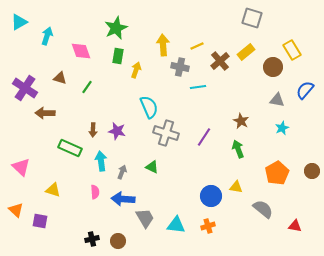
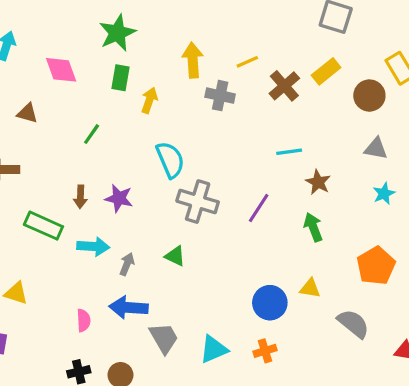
green line: (87, 87) -> (92, 134), moved
cyan line: (198, 87) -> (289, 152), moved
cyan arrow: (101, 161) -> (93, 246), turned 102
pink semicircle: (95, 192) -> (84, 320), moved
cyan triangle: (176, 225) -> (214, 349), turned -30

